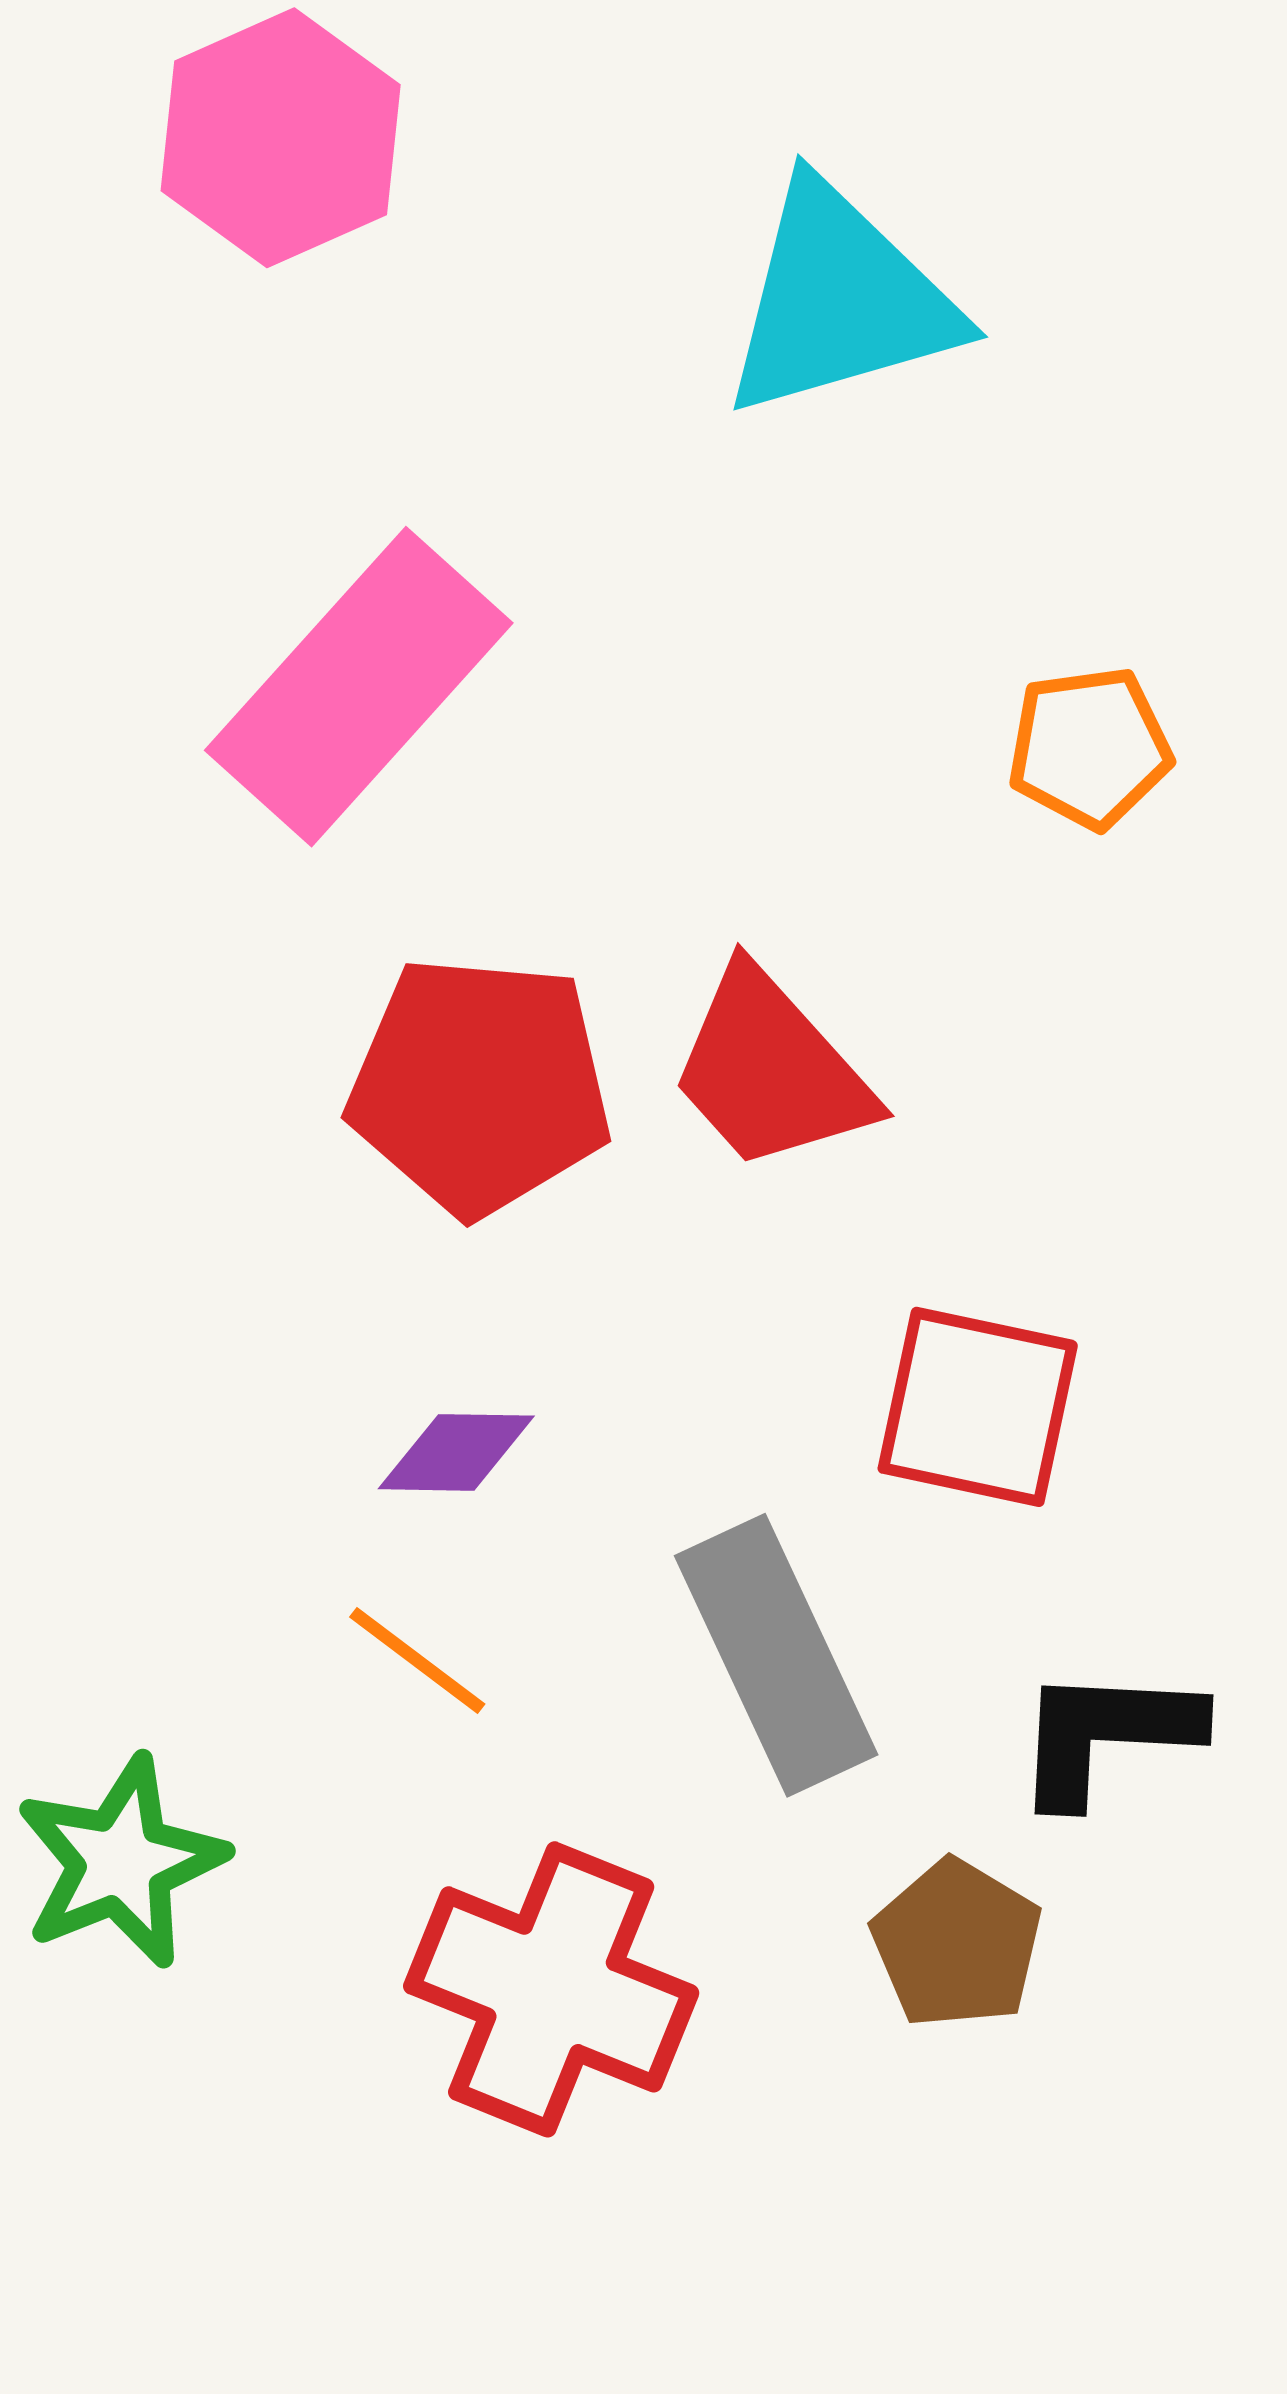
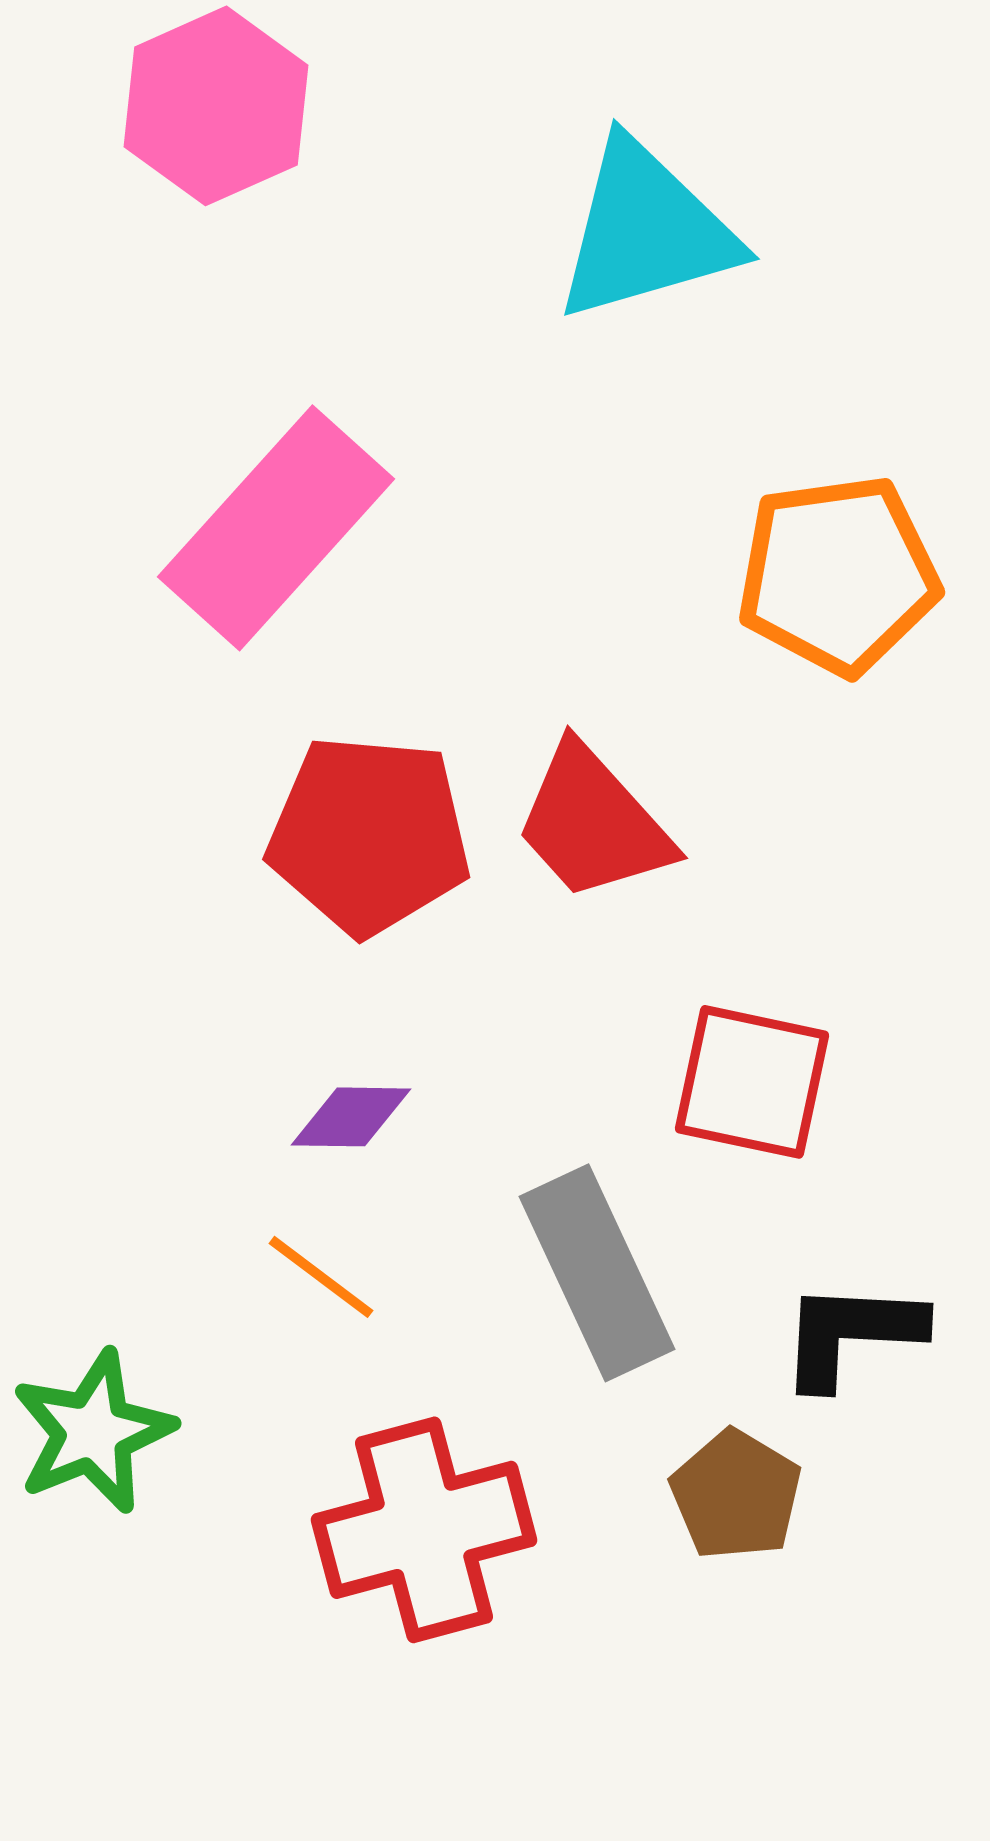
orange pentagon: (1090, 748) -> (838, 575), size x1.6
red cross: (551, 1989) -> (424, 1530), turned -37

